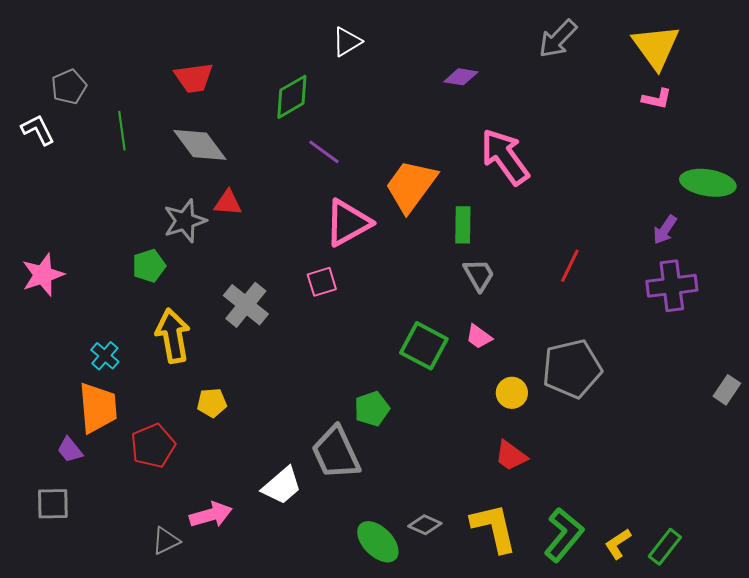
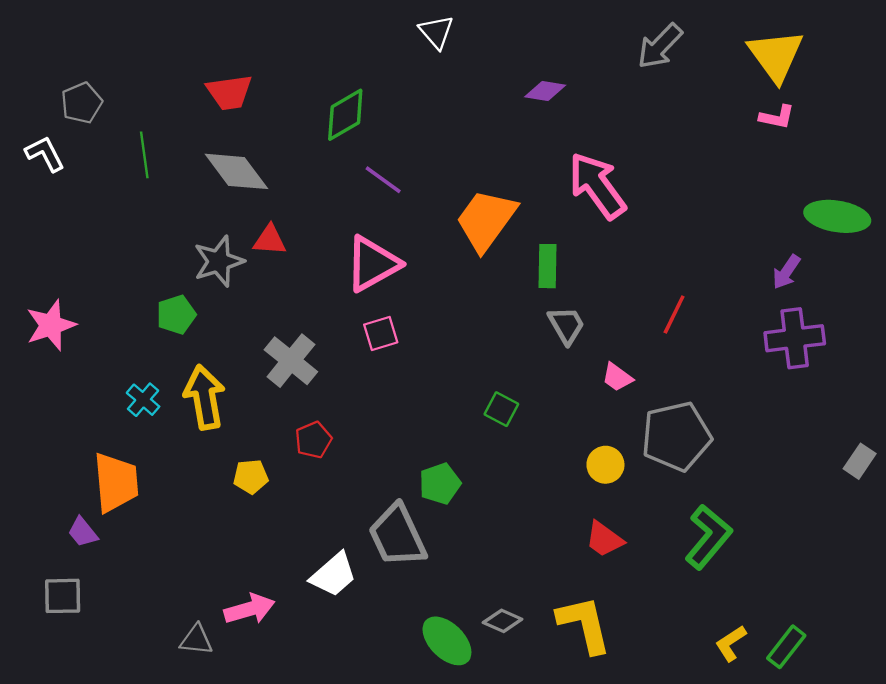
white triangle: (347, 42) -> (436, 32), moved, turned -40
pink triangle: (348, 223) -> (372, 264), moved
pink trapezoid: (479, 337) -> (617, 377), moved
green square: (424, 346) -> (501, 409), size x0.6
cyan cross: (105, 356) -> (143, 400), moved
red pentagon: (153, 446) -> (313, 440), moved, size x0.7
green L-shape: (564, 535) -> (708, 537), moved
gray triangle: (166, 541) -> (196, 640), turned 32

